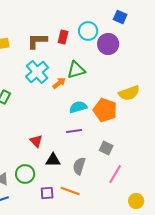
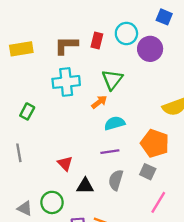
green triangle: (76, 70) -> (112, 80), turned -36
cyan cross: (37, 72) -> (66, 82), turned 35
orange arrow: (59, 83) -> (99, 102), moved
orange pentagon: (105, 110) -> (155, 143), moved
gray semicircle: (79, 166) -> (116, 180), moved

